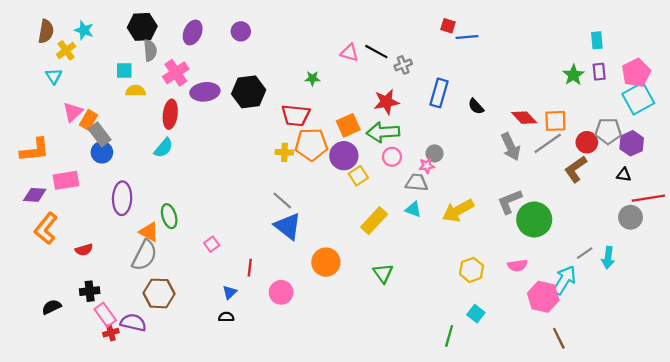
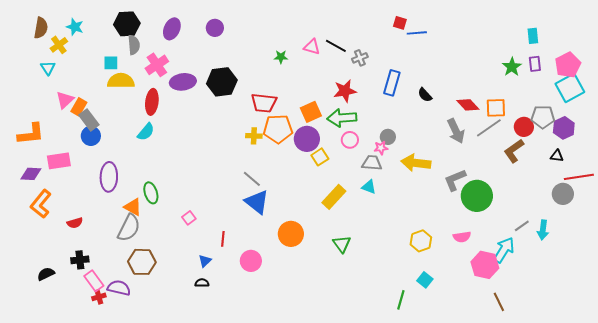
green star: (312, 78) -> (281, 57), moved
yellow semicircle: (136, 91) -> (121, 81), size x1.5
yellow arrow: (458, 211) -> (416, 163), moved, turned 36

